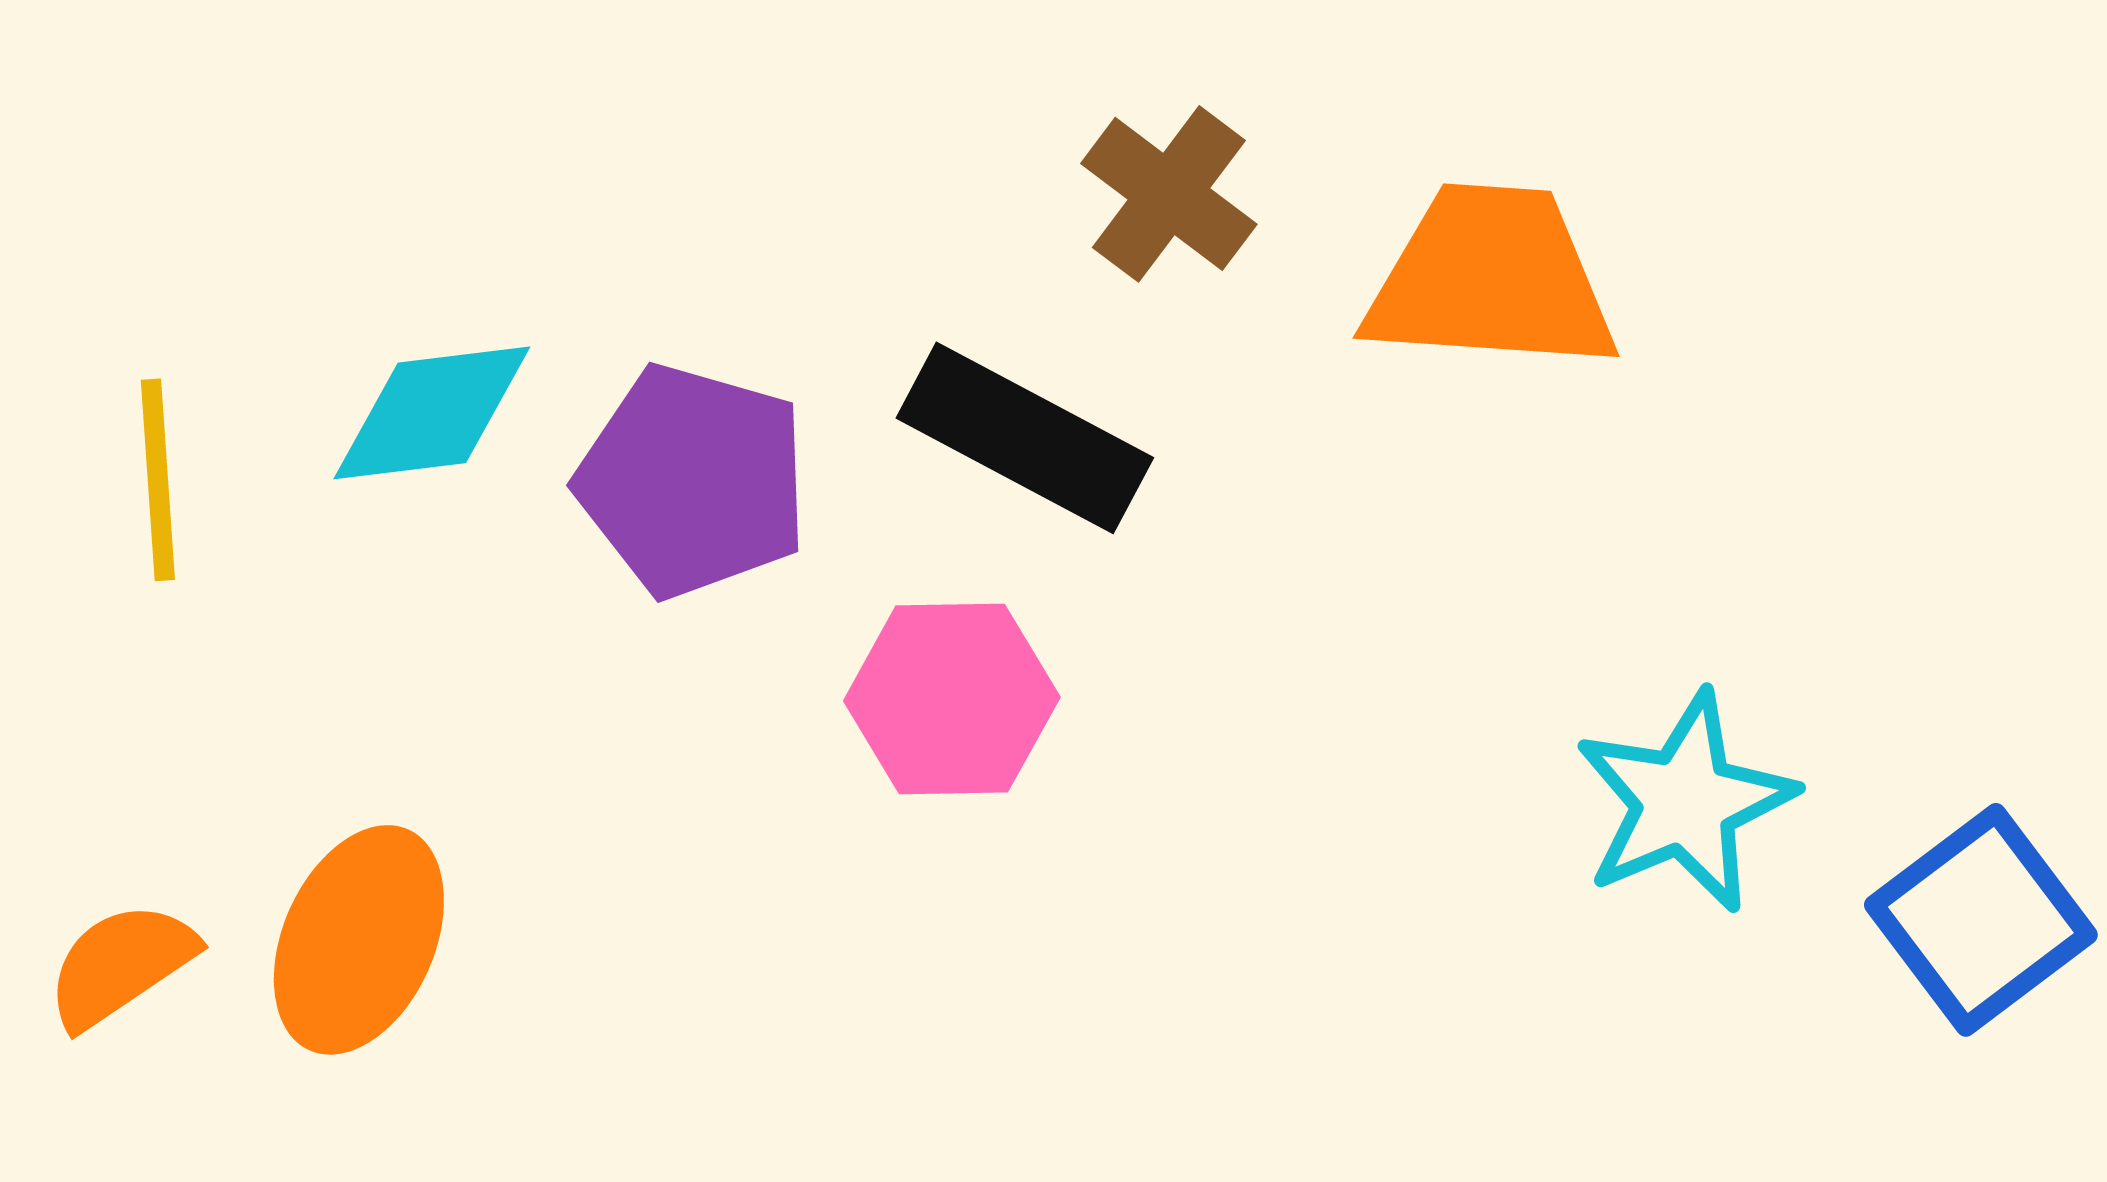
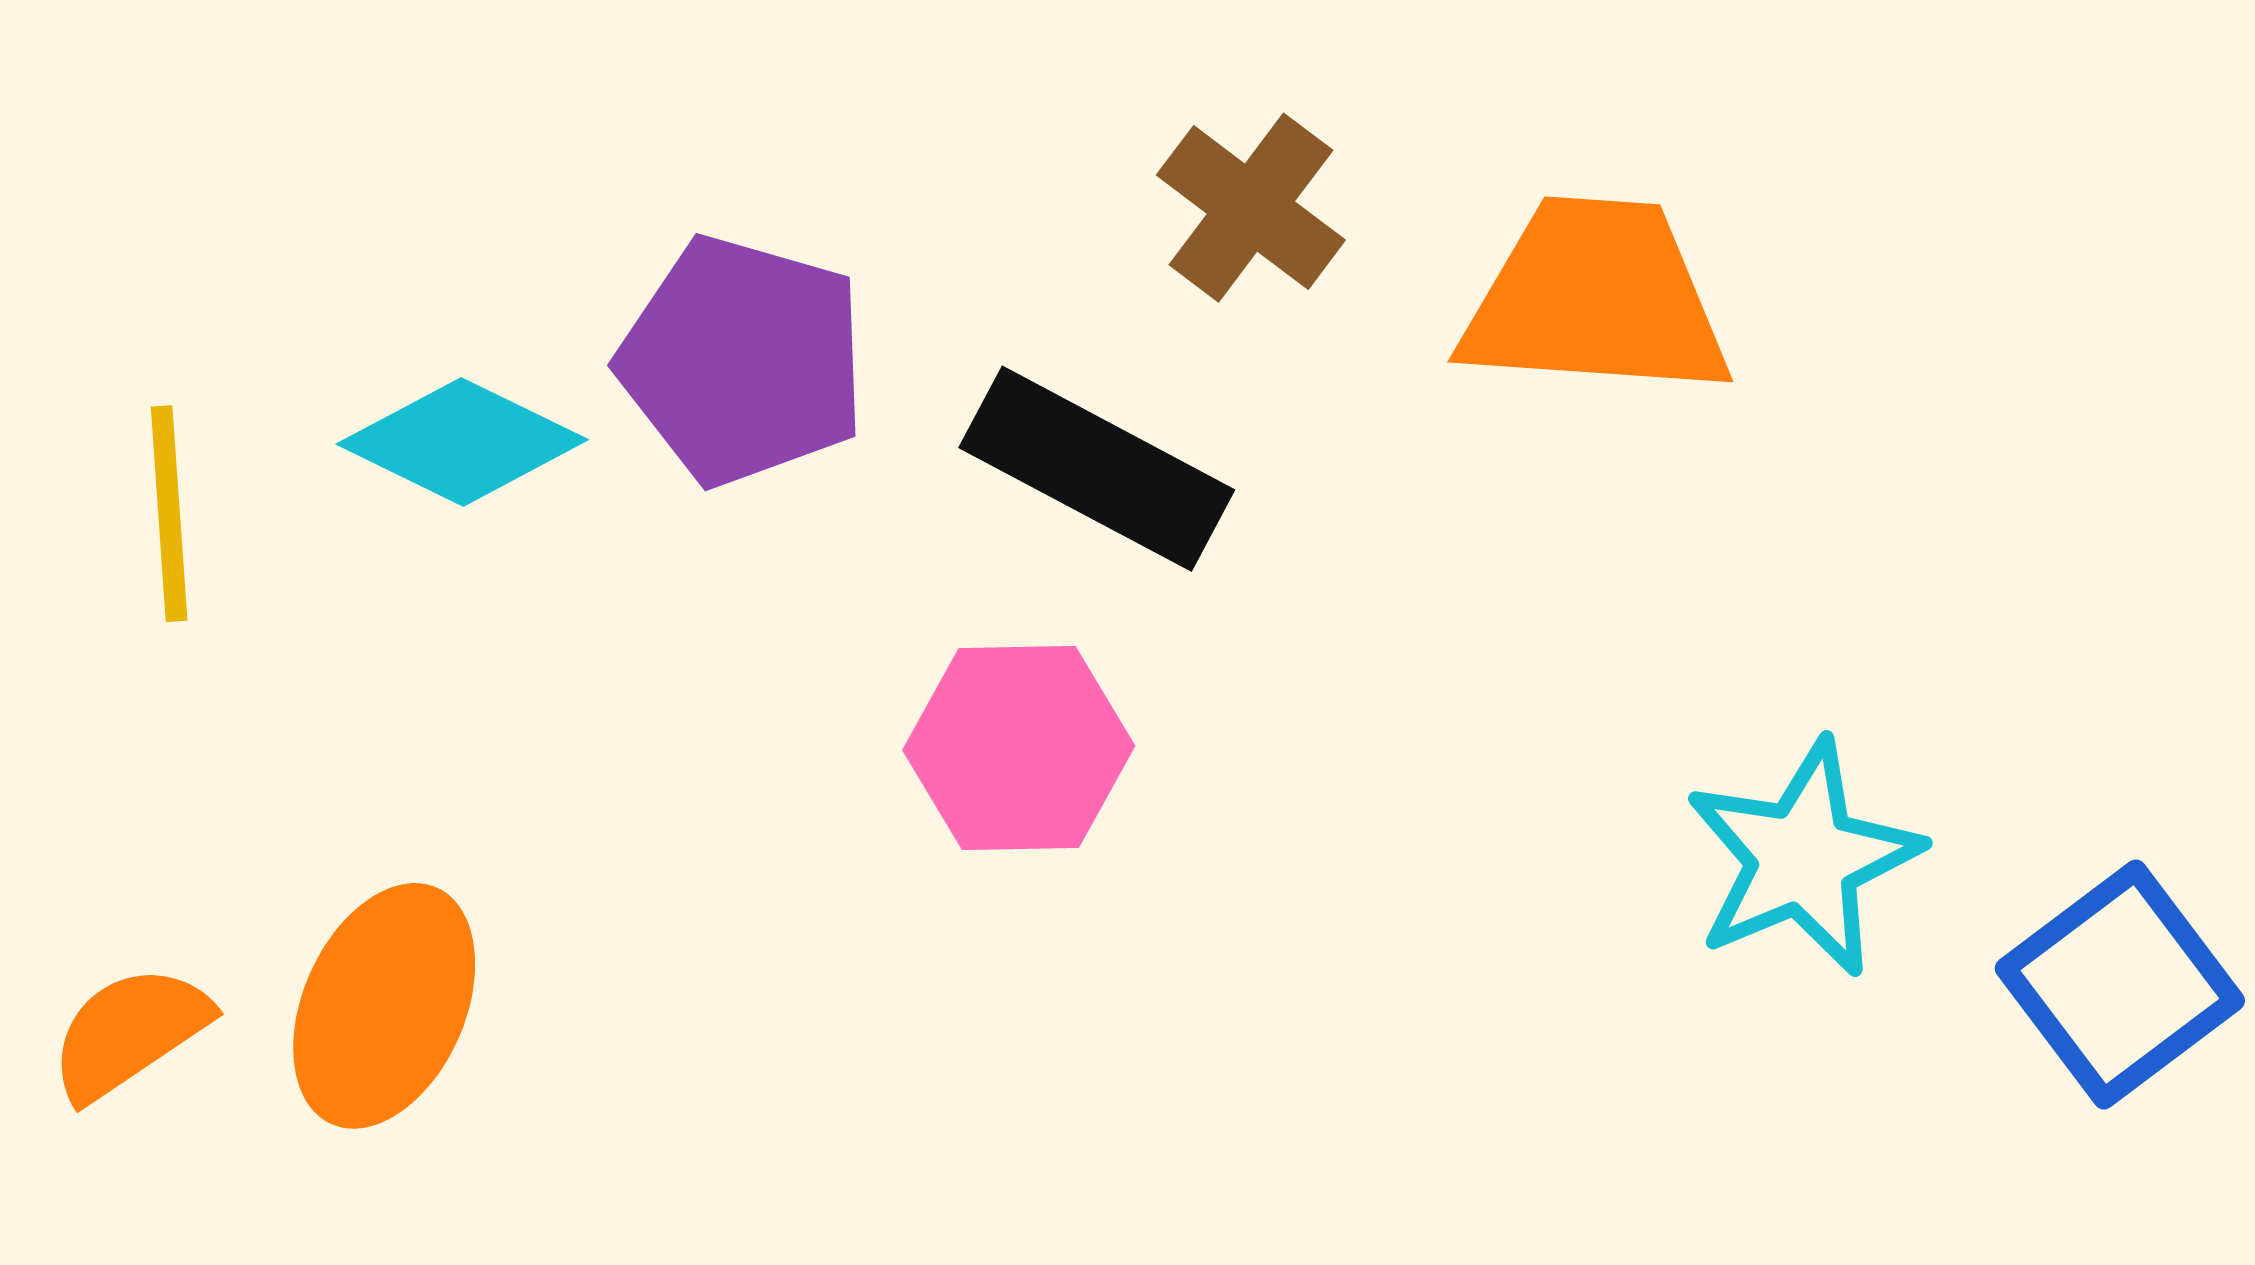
cyan diamond: (432, 413) -> (462, 442), turned 33
purple pentagon: (693, 481) -> (743, 361), moved

